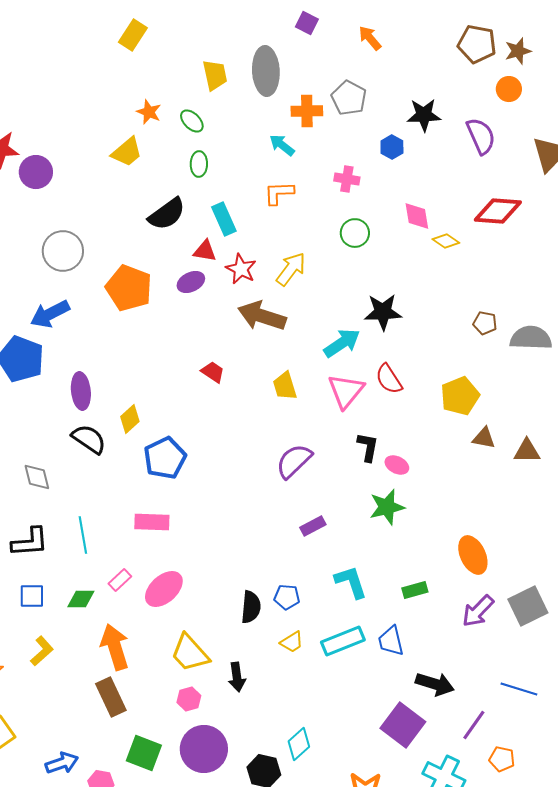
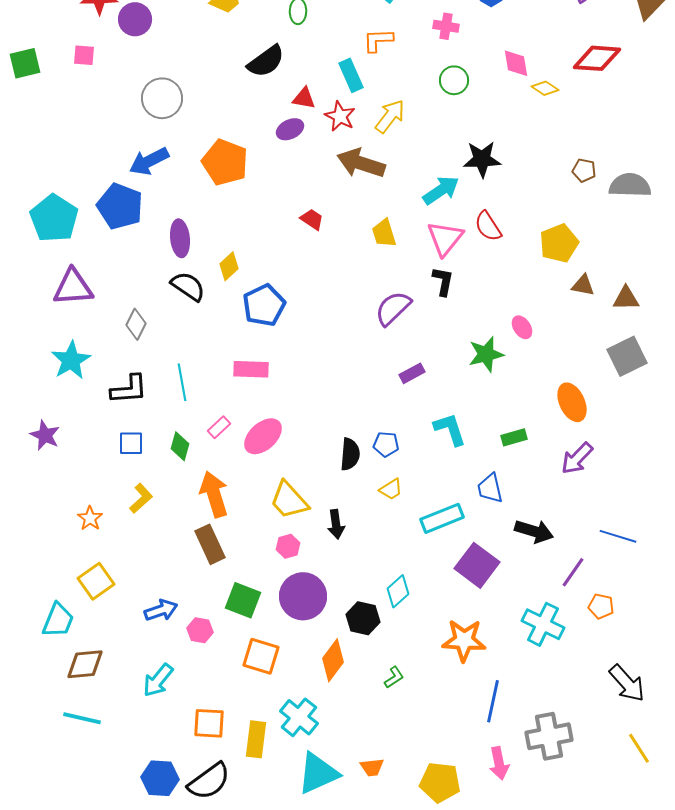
cyan rectangle: (224, 219) -> (351, 75), moved
orange pentagon: (129, 288) -> (225, 162), moved
black L-shape: (368, 447) -> (443, 281), moved
pink ellipse: (397, 465) -> (522, 327), moved, turned 30
gray diamond: (37, 477) -> (136, 324), turned 40
green diamond: (81, 599) -> (180, 446), turned -76
gray square: (528, 606) -> (627, 356), moved
cyan rectangle: (343, 641) -> (442, 518), moved
purple square: (403, 725) -> (477, 565), moved

